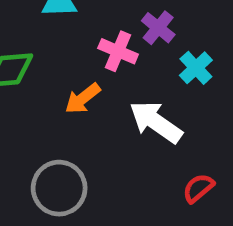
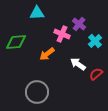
white arrow: (156, 122) -> (78, 64), size x0.7
red semicircle: (198, 188) -> (96, 74), moved

